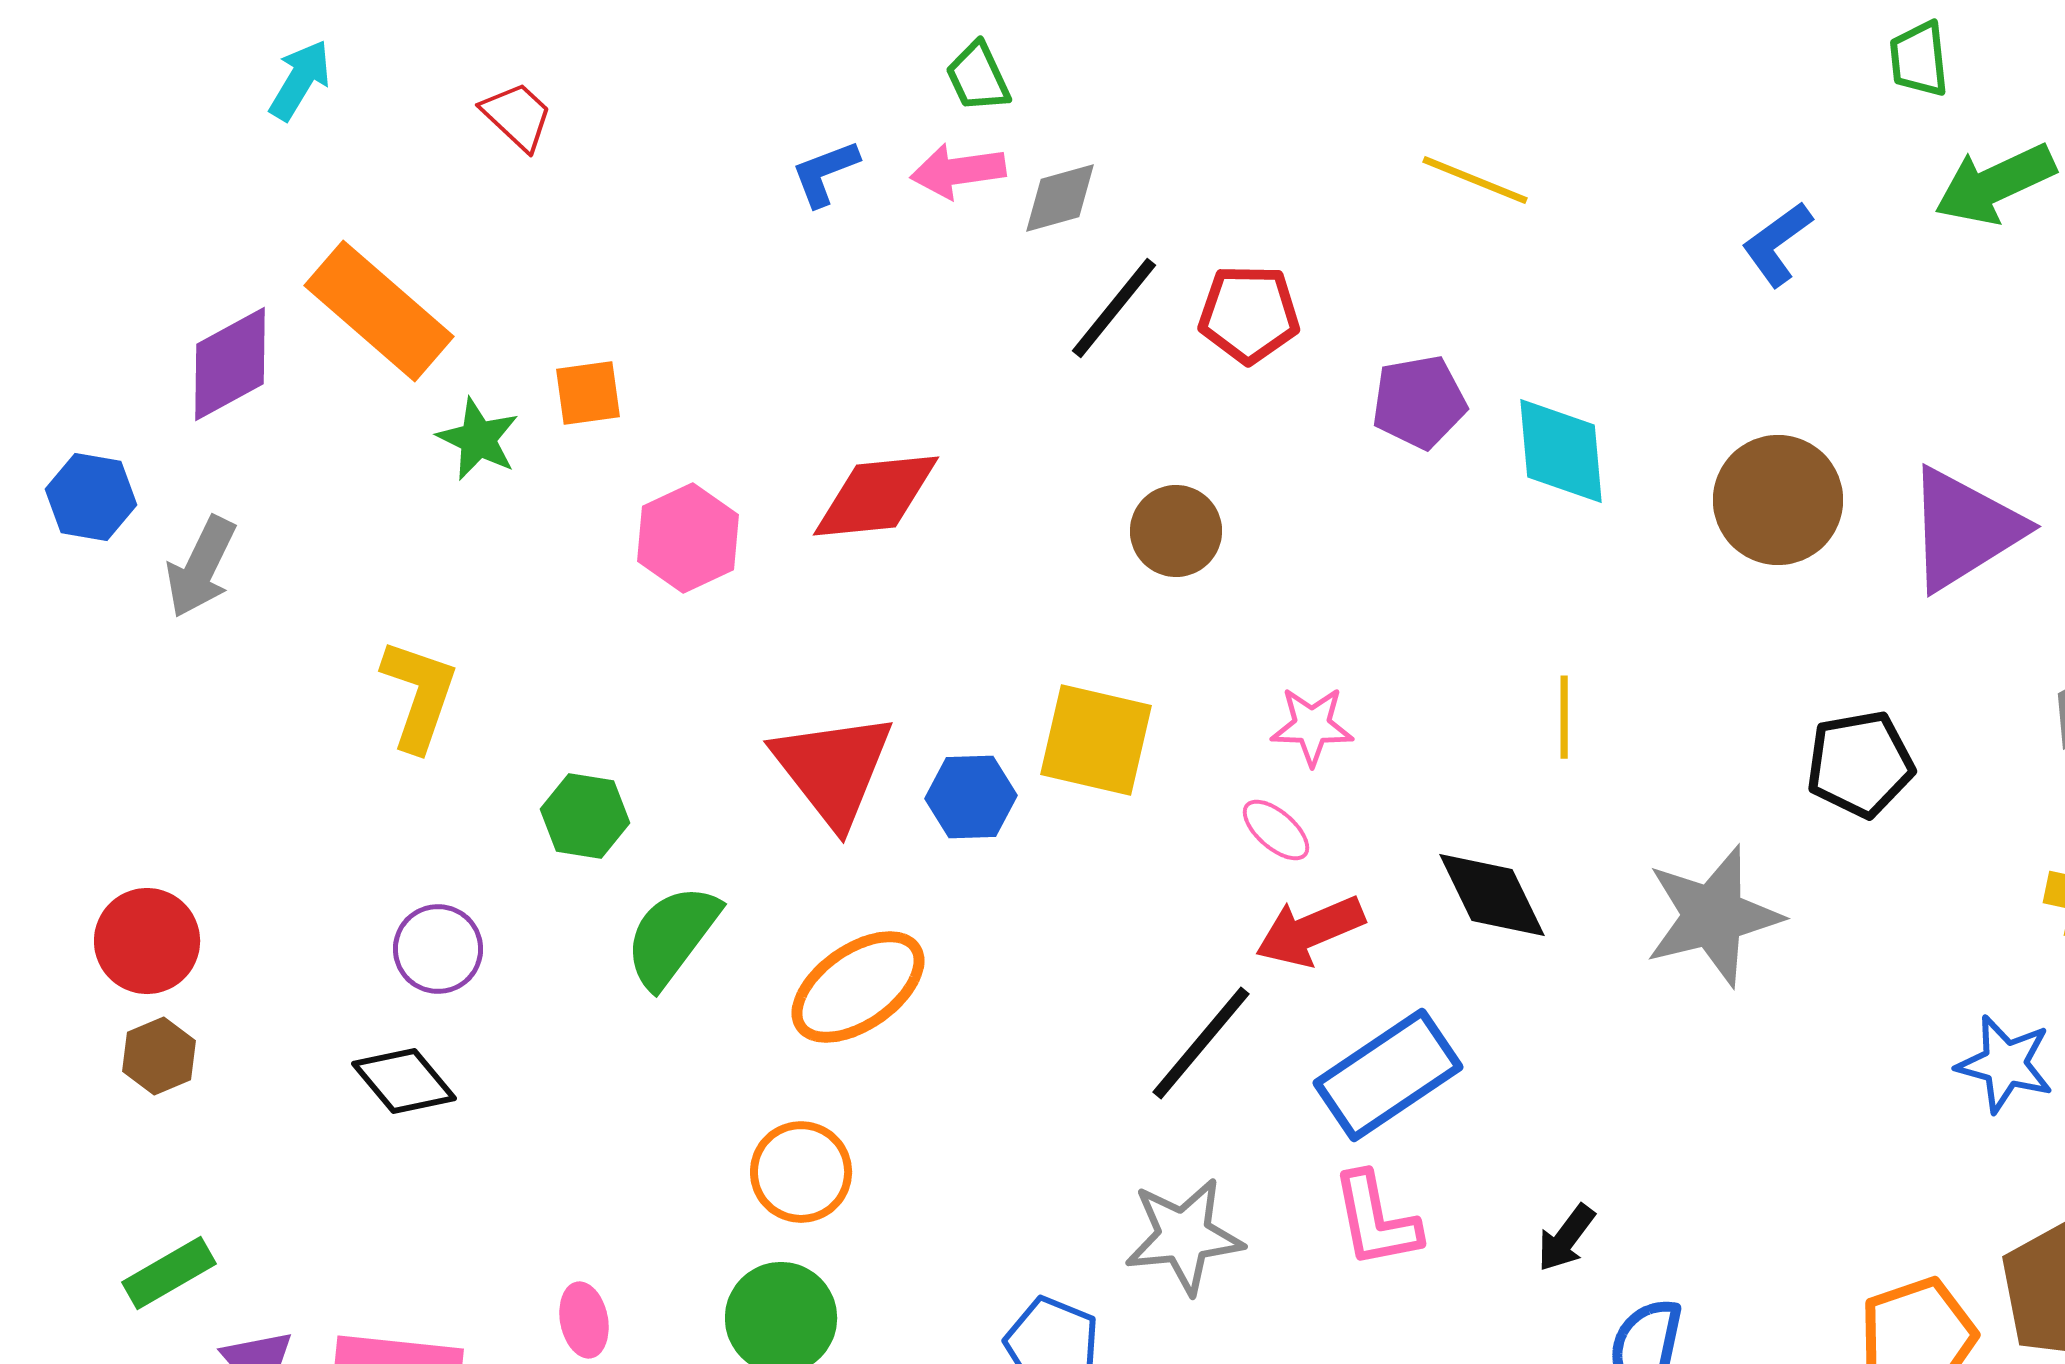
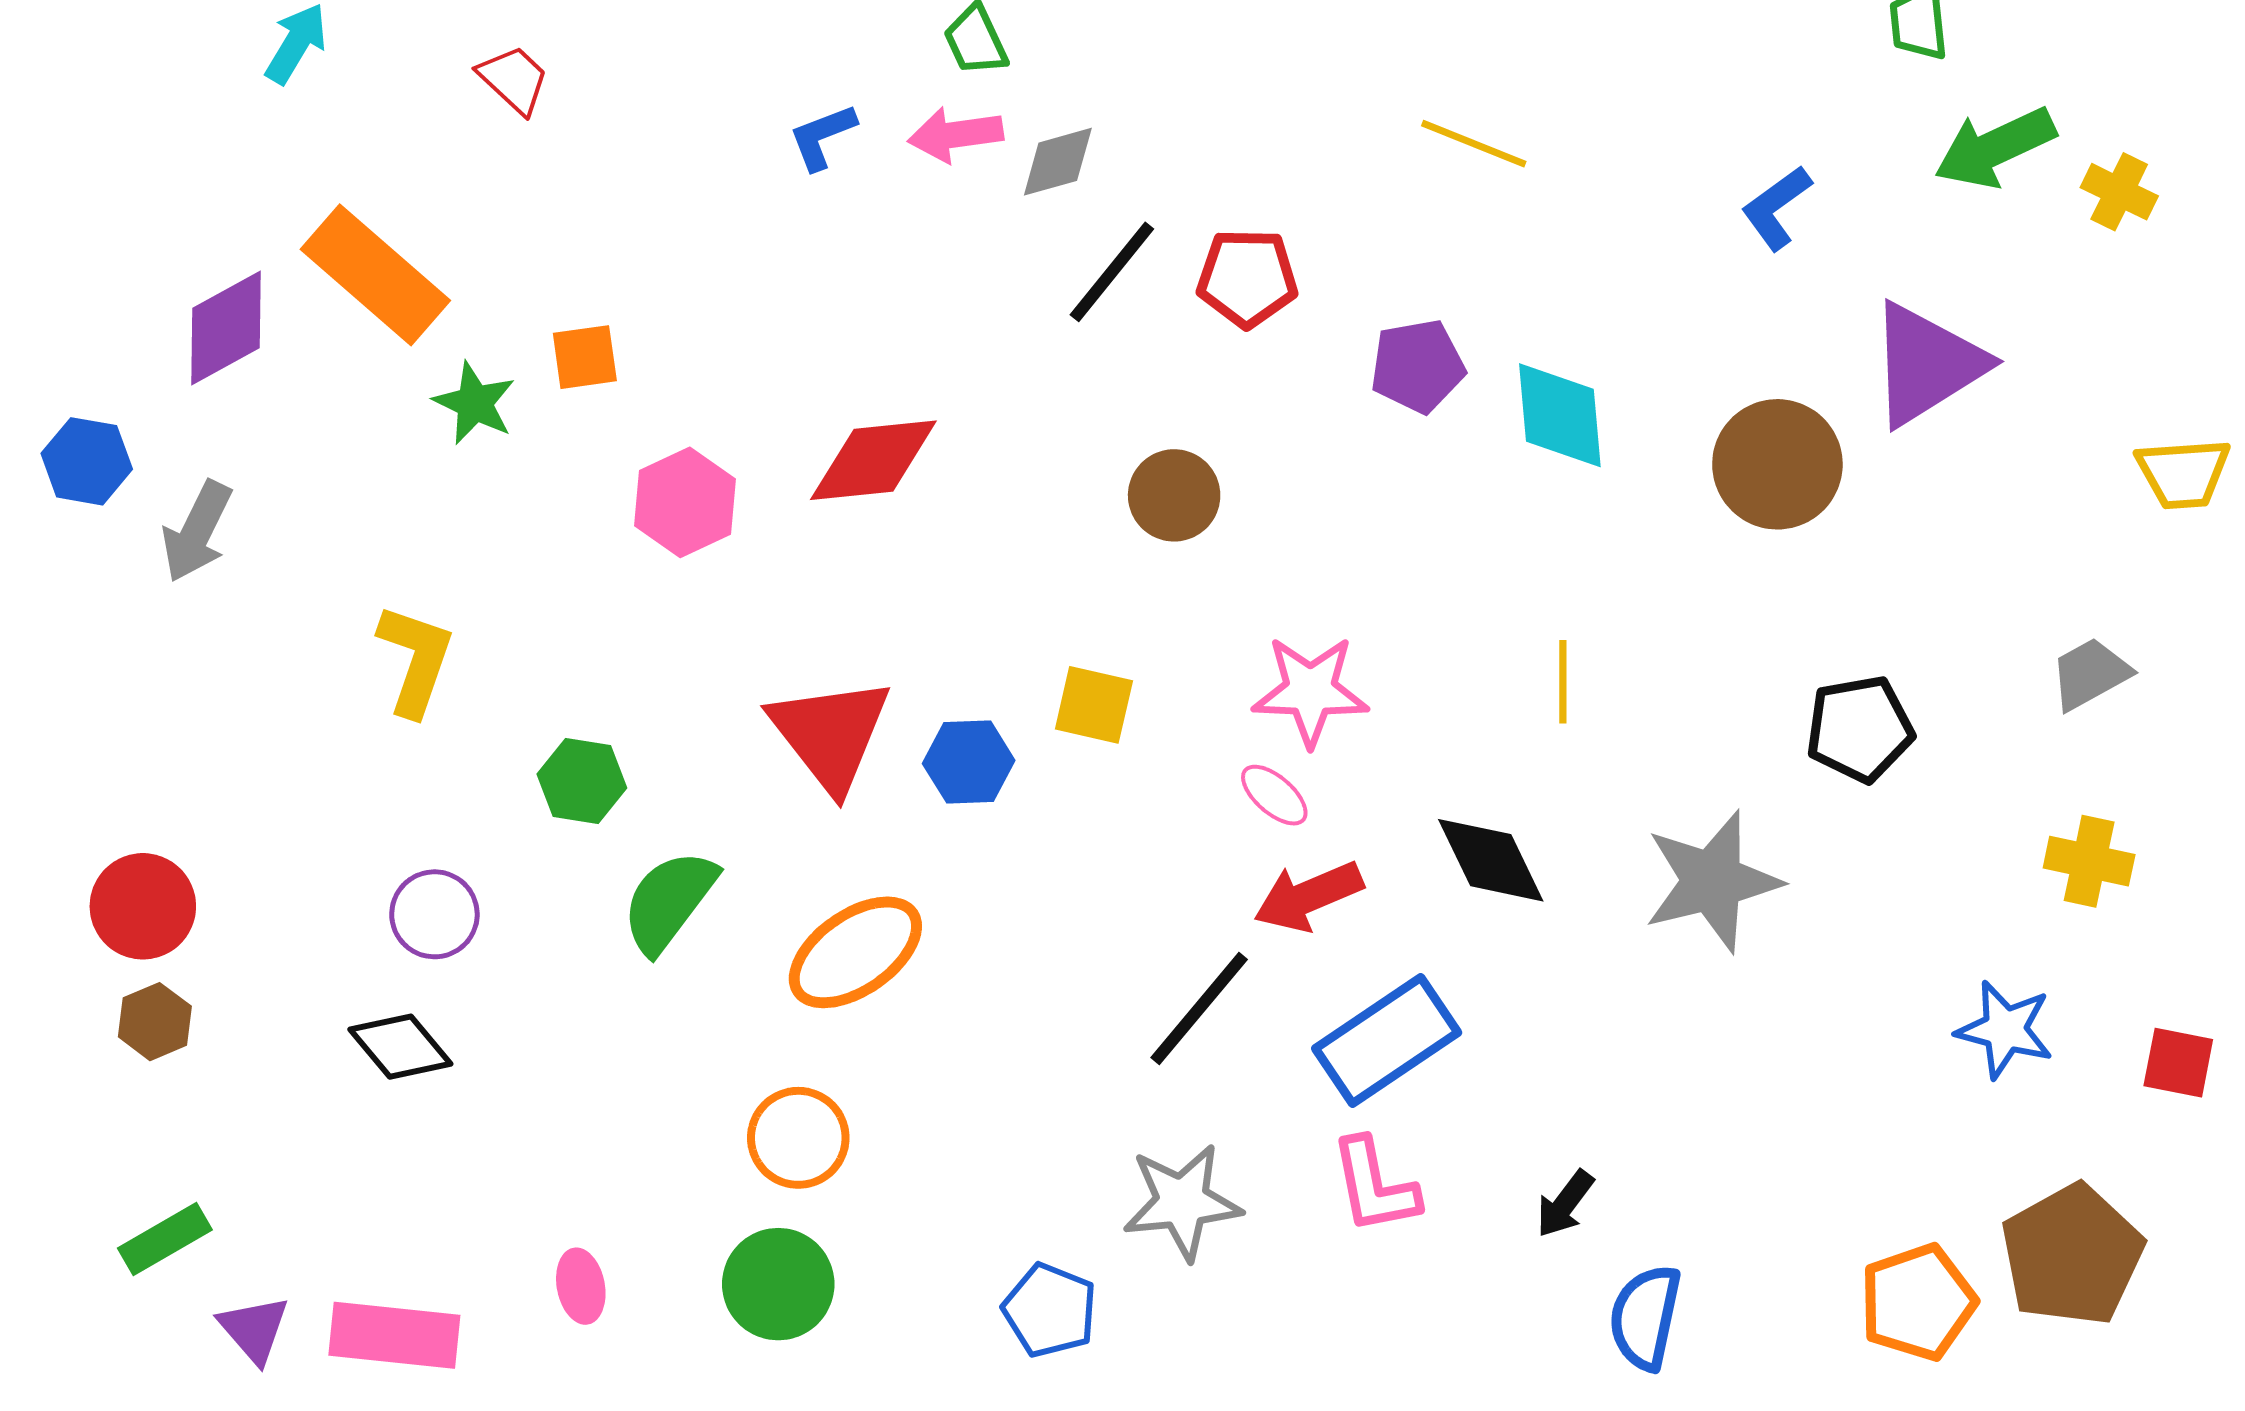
purple triangle: (1964, 529) -> (1927, 364), moved
pink star: (1312, 726) -> (1310, 691), size x1.4
yellow square: (1096, 740) -> (1094, 705), size x0.7

